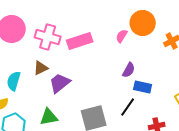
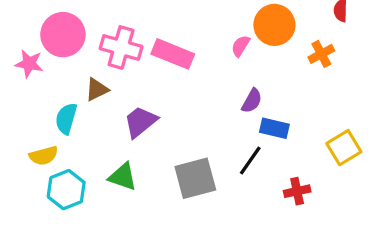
pink rectangle: (80, 41) -> (173, 54), turned 40
brown triangle: (41, 68) -> (97, 89), moved
green triangle: (49, 117) -> (123, 177), turned 30

